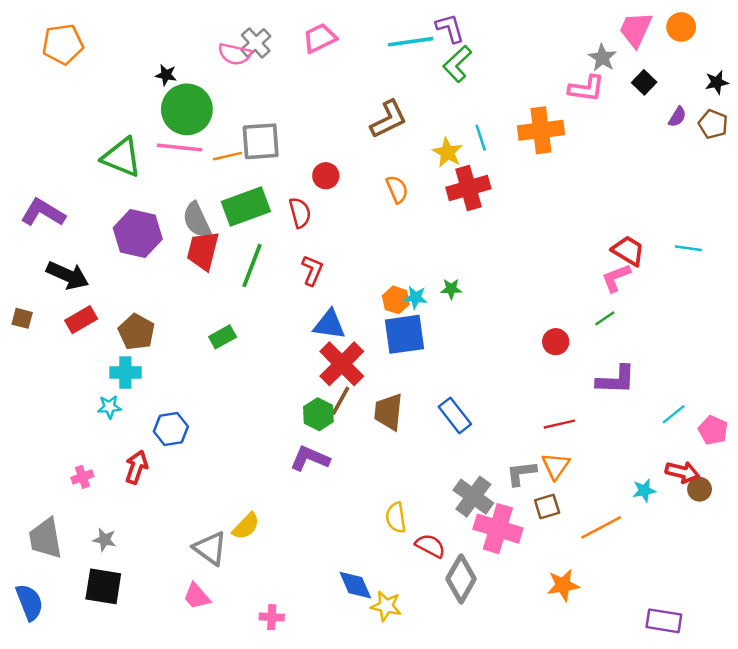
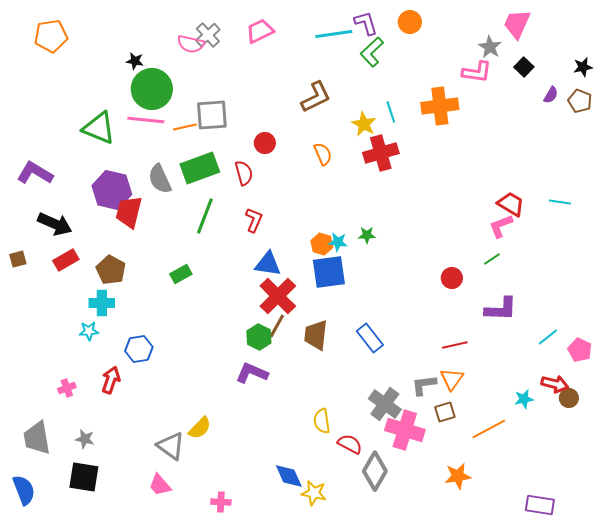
orange circle: (681, 27) -> (410, 22), moved
red trapezoid: (203, 251) -> (129, 212), moved
brown square: (22, 318) -> (18, 259), turned -30

